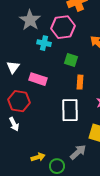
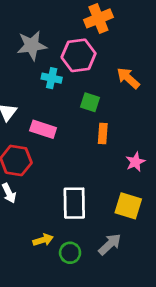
gray star: (30, 20) -> (32, 45), turned 30
white rectangle: (70, 110) -> (74, 203), moved
gray arrow: (78, 152) -> (110, 244), moved

